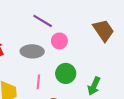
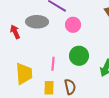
gray ellipse: (32, 51) -> (37, 22), moved

